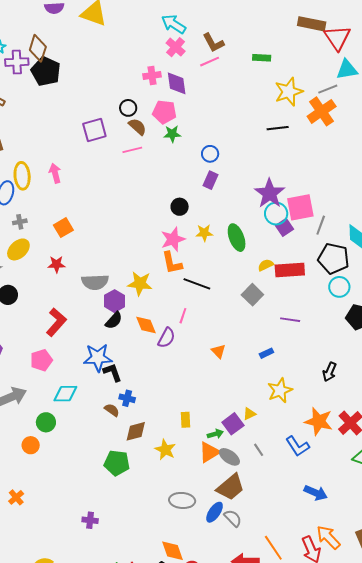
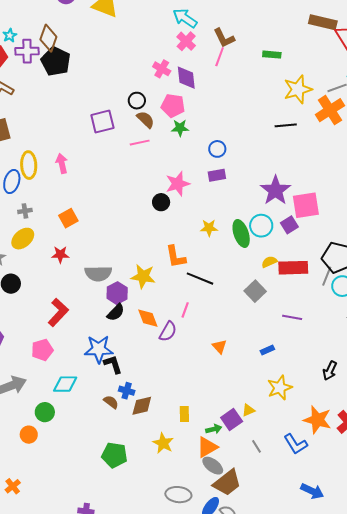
pink line: (210, 62) -> (220, 57), turned -48
pink cross: (152, 75) -> (162, 69), turned 36
purple rectangle: (210, 180) -> (217, 175), turned 54
black circle: (180, 207) -> (161, 202), moved
cyan circle: (276, 214) -> (261, 226), moved
gray line: (321, 225) -> (327, 276), moved
pink star: (173, 239) -> (178, 184), moved
brown diamond: (136, 431) -> (142, 406), moved
gray ellipse: (229, 457) -> (213, 466), moved

